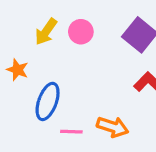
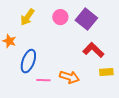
pink circle: (81, 32) -> (60, 17), moved

